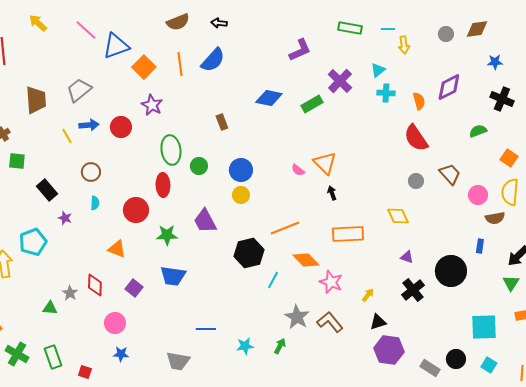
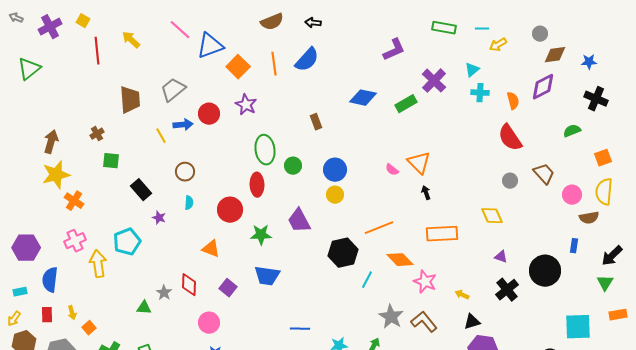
yellow arrow: (38, 23) -> (131, 40), moved
brown diamond: (477, 29) -> (555, 55), moved
yellow arrow: (404, 45) -> (498, 45), turned 66
red circle: (121, 127) -> (209, 114), moved
orange square: (509, 158) -> (603, 158), turned 36
yellow arrow: (368, 295) -> (462, 295), turned -104

